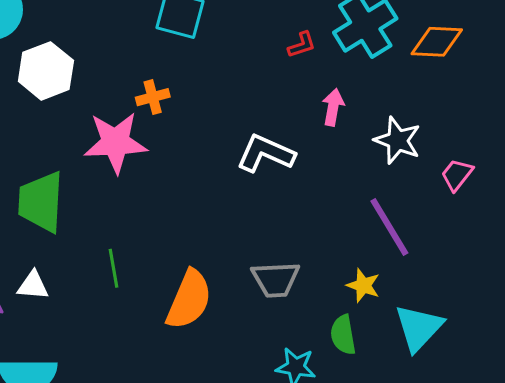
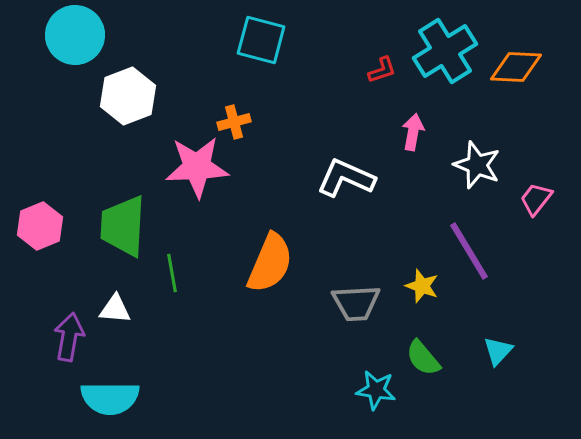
green line: (113, 268) -> (172, 273), moved
yellow star: (363, 285) -> (422, 286), moved
orange semicircle: (189, 300) -> (270, 263), moved
cyan triangle: (419, 328) -> (498, 351), size x0.6
green semicircle: (343, 335) -> (423, 358), turned -30

